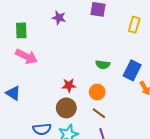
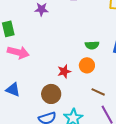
orange circle: (97, 92) -> (87, 65), moved
brown circle: (66, 108) -> (51, 94), moved

